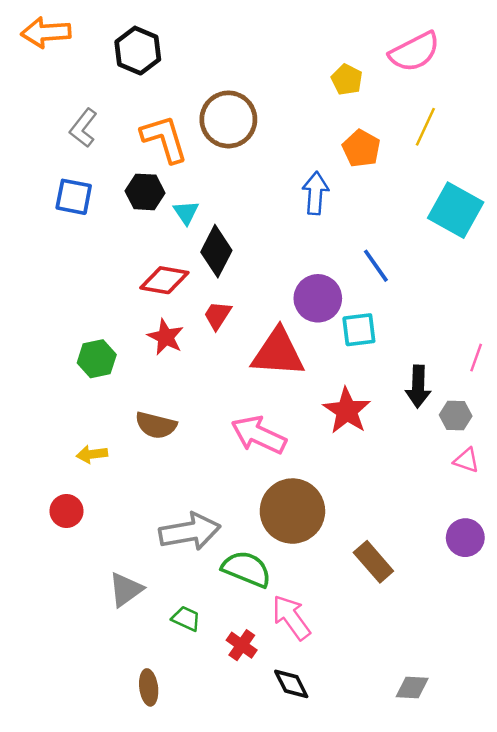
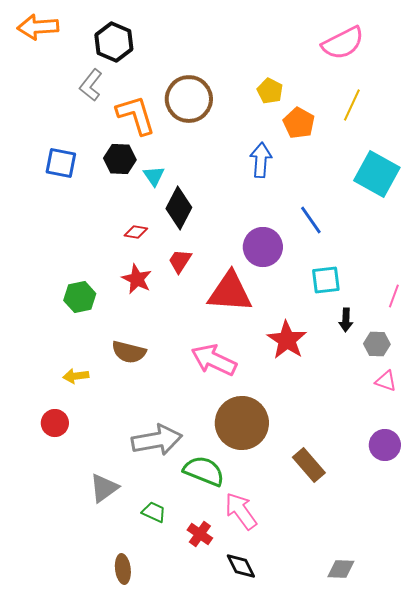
yellow pentagon: (347, 80) -> (270, 91), moved
gray L-shape: (83, 128) -> (91, 85), moved
red diamond: (164, 280) -> (136, 232), size x0.6
cyan square: (359, 330) -> (326, 280), moved
black arrow: (418, 387) -> (346, 320), size x0.7

